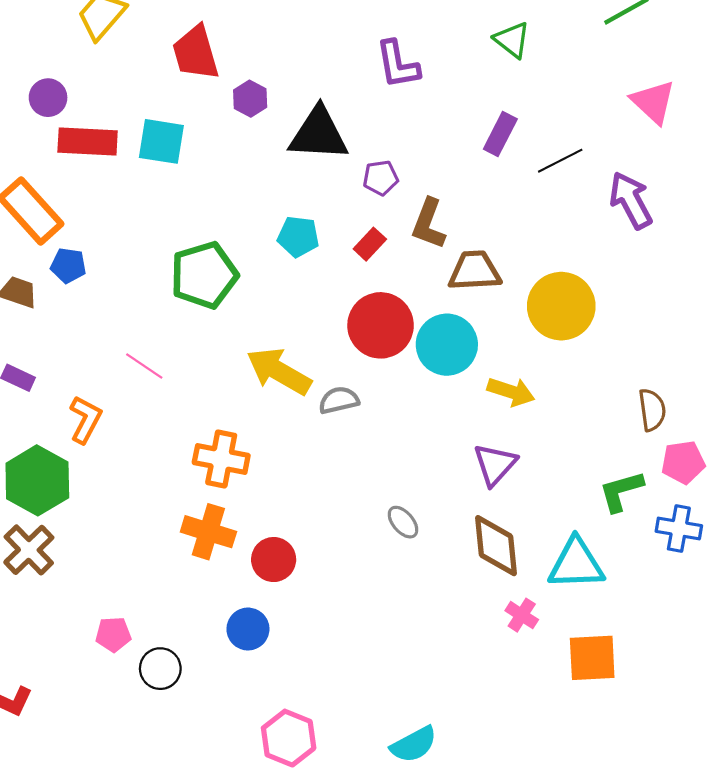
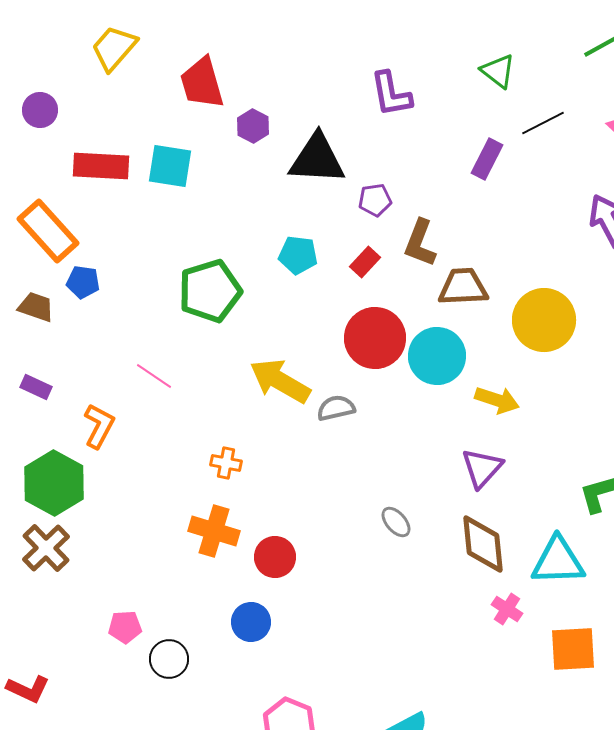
purple circle: (48, 98) -> (40, 110), moved
black line: (560, 161) -> (543, 123), moved
orange cross: (221, 459) -> (226, 463), size x0.6

